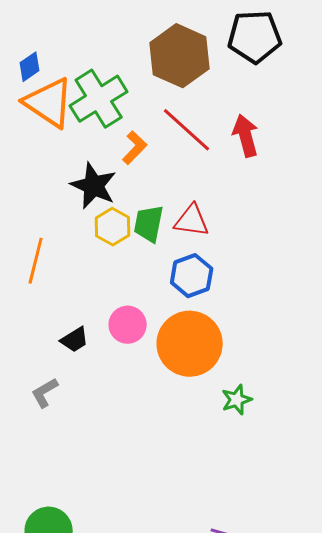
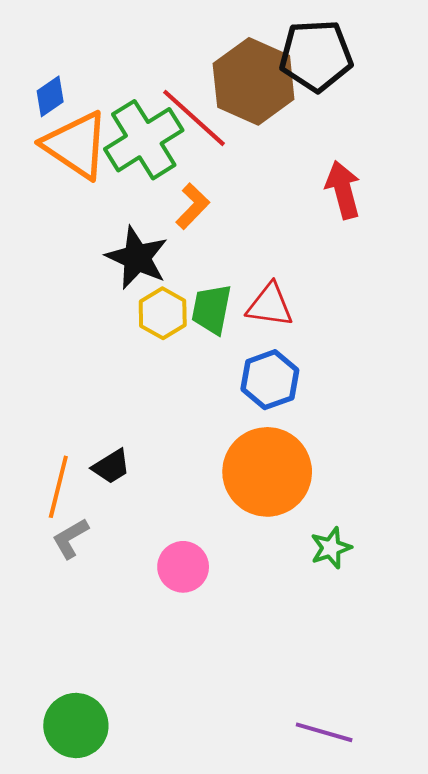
black pentagon: (255, 37) -> (316, 56), moved
red line: (187, 130) -> (194, 118), moved
orange line: (36, 261) -> (58, 487), moved
pink circle: (128, 325) -> (183, 567), moved

